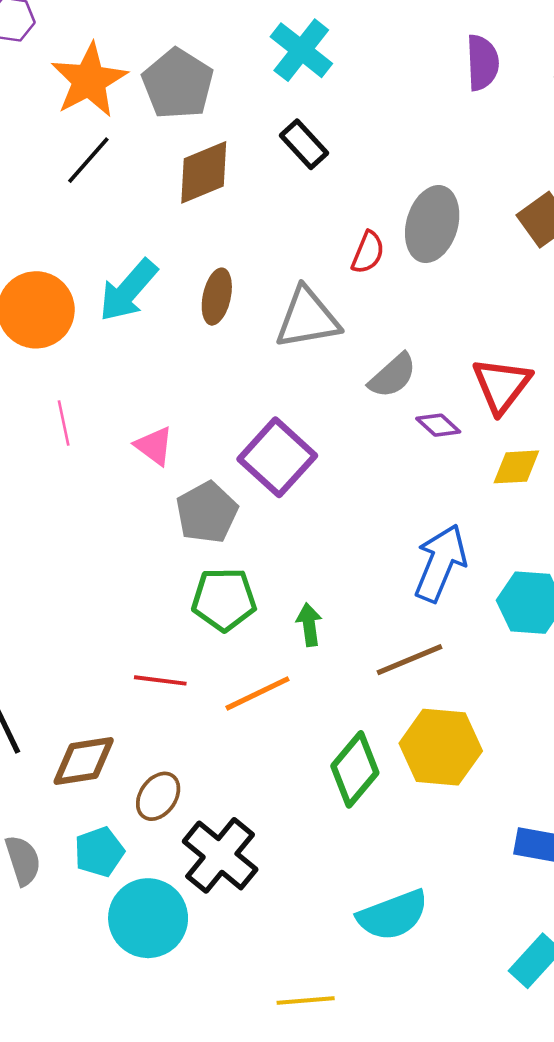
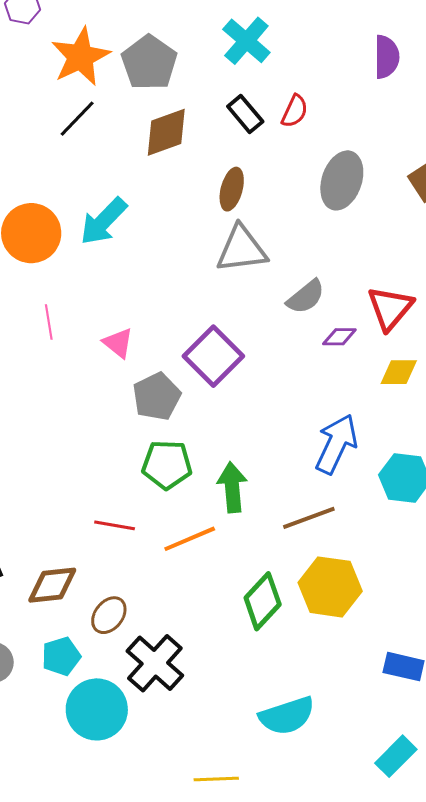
red semicircle: (368, 252) -> (295, 111), moved
brown ellipse: (217, 297) -> (232, 189), moved
purple diamond: (438, 425) -> (339, 337), turned -44
green arrow: (309, 625) -> (232, 487), size x1.5

